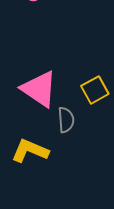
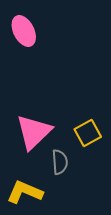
pink triangle: (39, 89) -> (34, 132), turned 42

